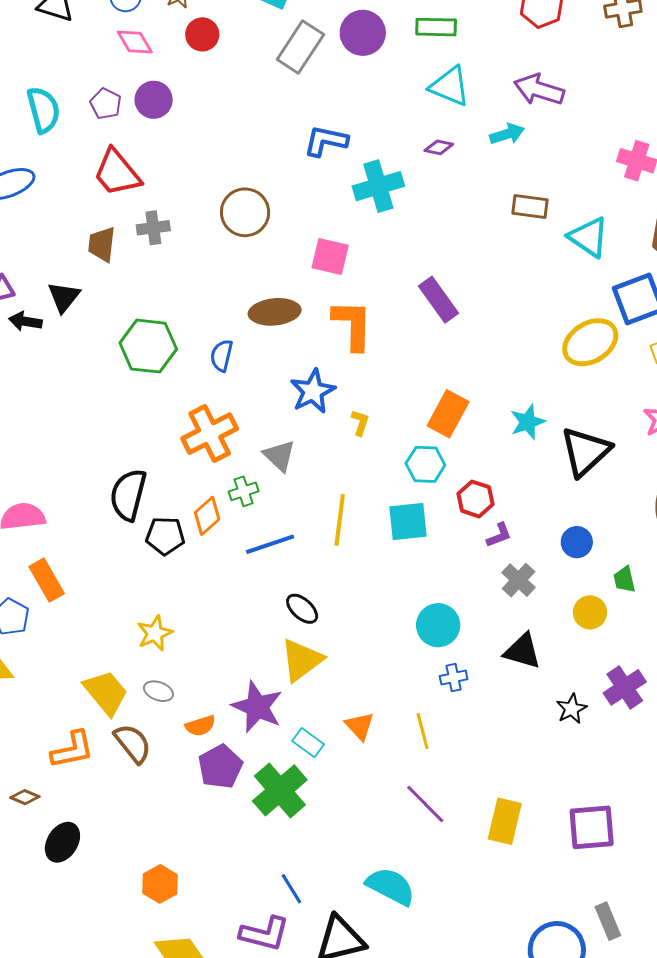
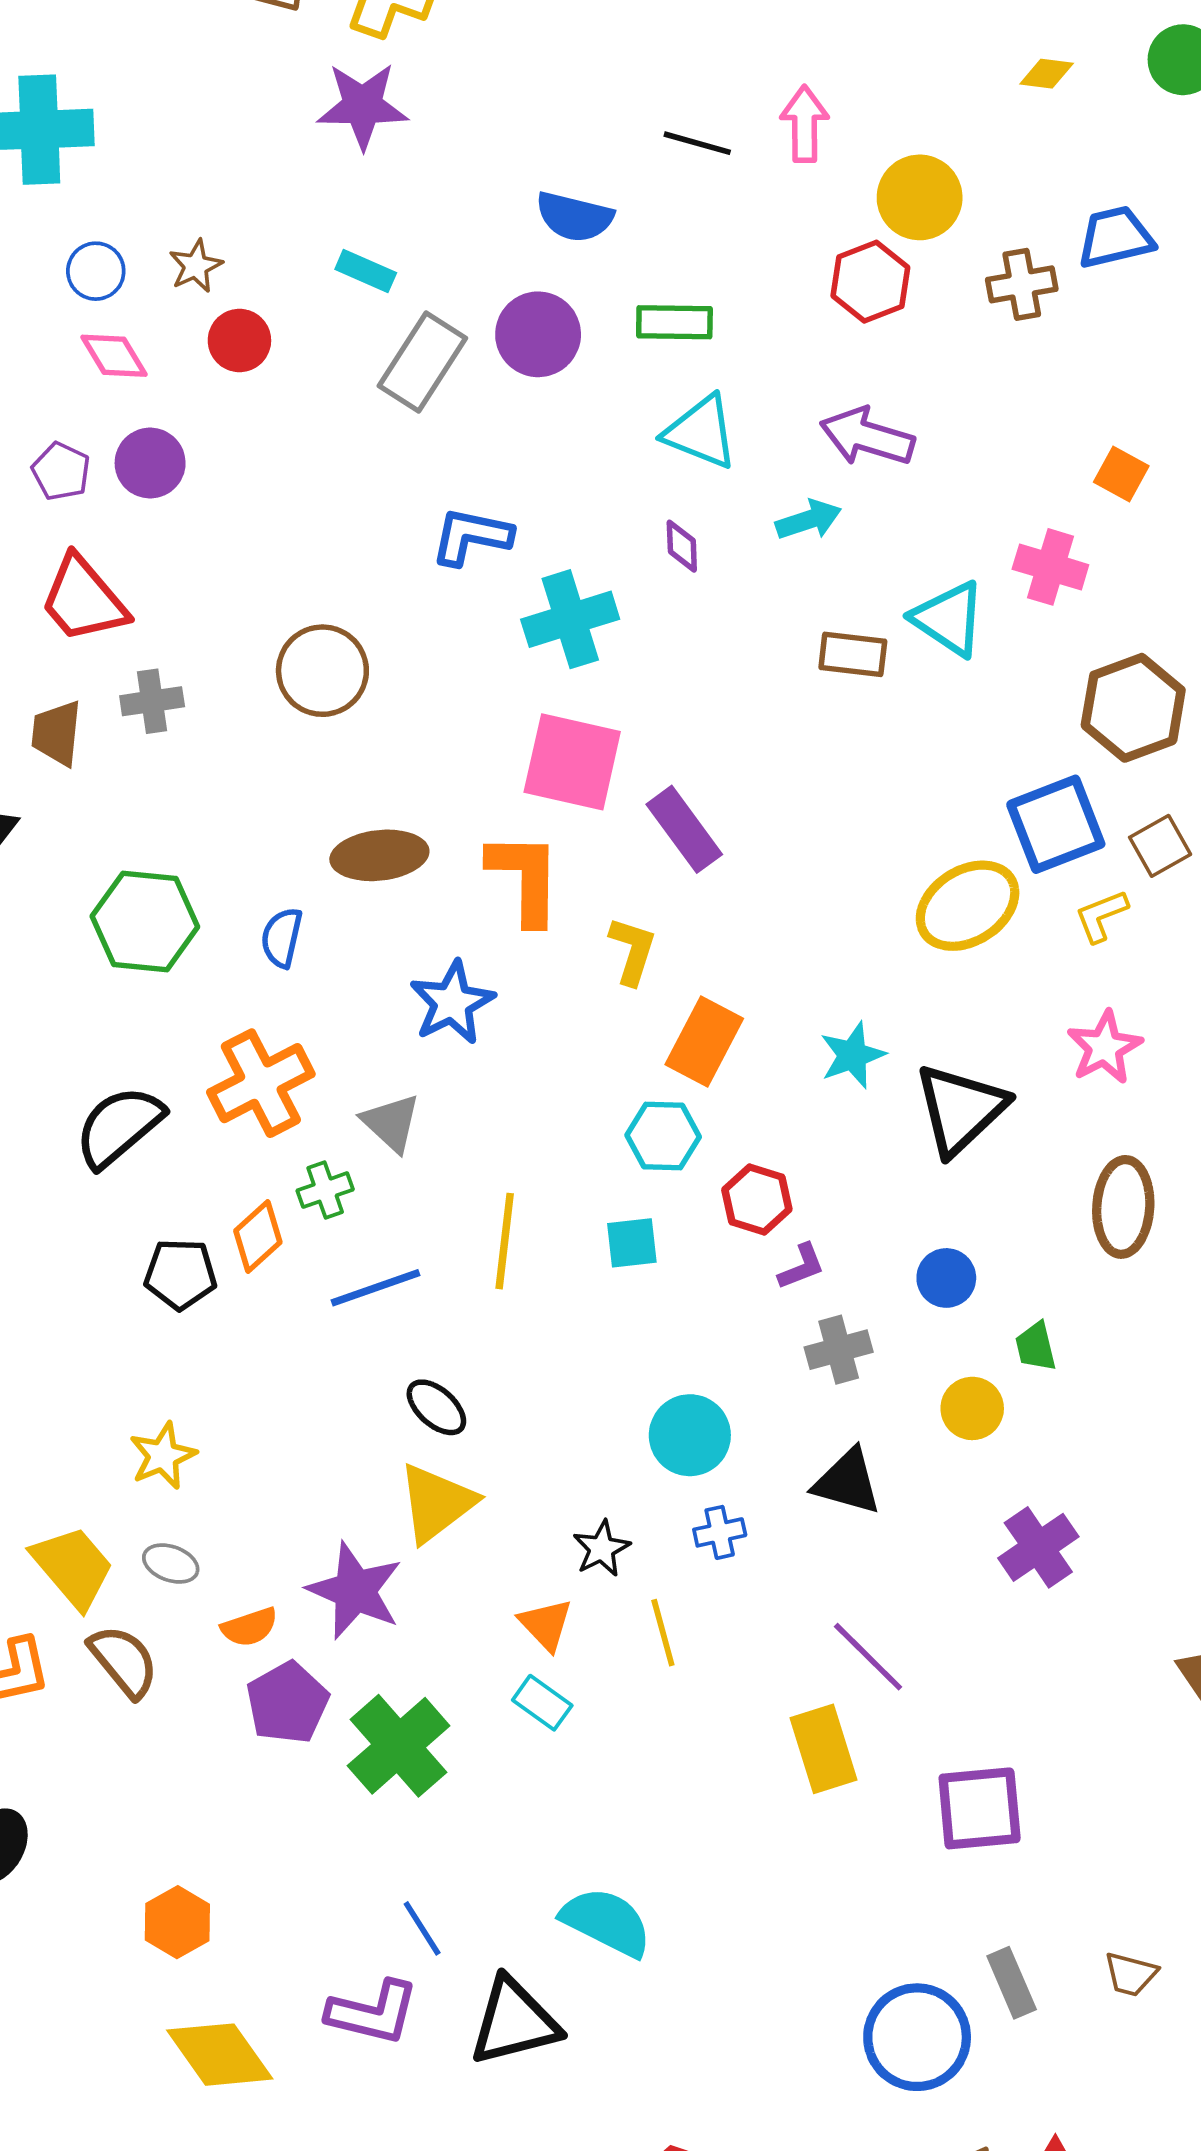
purple diamond: (439, 147) -> (682, 546), turned 76
cyan triangle: (589, 237) -> (949, 619), moved
pink square: (330, 256) -> (572, 762), moved, size x1.4
yellow L-shape: (360, 423) -> (632, 951), moved, size x1.4
black semicircle: (128, 495) -> (119, 1126), moved, turned 36
cyan square: (408, 522) -> (632, 1243), size x0.7
gray cross: (519, 580) -> (839, 1350), turned 32
black star: (572, 709) -> (602, 1549), moved
cyan rectangle: (308, 743) -> (542, 1703), moved
purple line: (425, 804) -> (868, 1657), moved
yellow rectangle: (505, 821) -> (824, 1749), moved, turned -30

